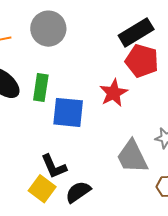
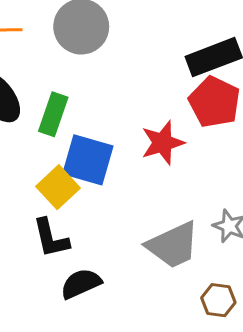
gray trapezoid: (132, 157) -> (173, 245), turned -99
yellow square: (42, 189) -> (58, 187), moved

